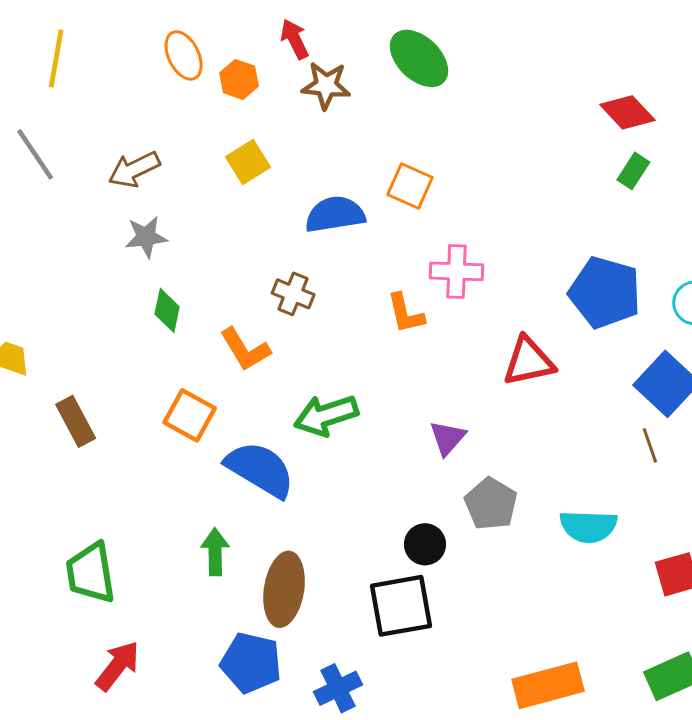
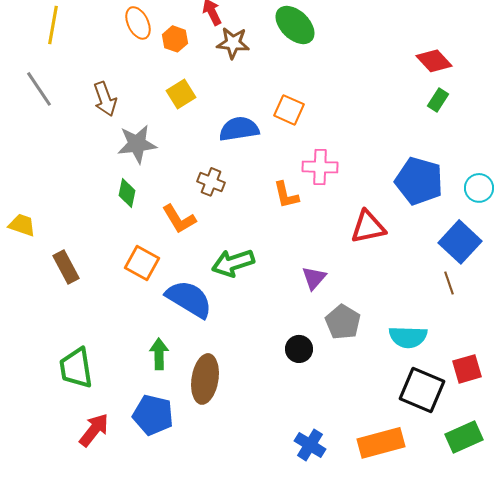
brown arrow: (134, 169) -> (105, 99), turned -84
gray star: (146, 237) -> (137, 144), moved, size x1.4
black square: (401, 606) -> (422, 390), moved, turned 33
blue pentagon: (251, 663) -> (153, 415), moved
blue cross: (338, 688) -> (310, 445), moved, turned -32

